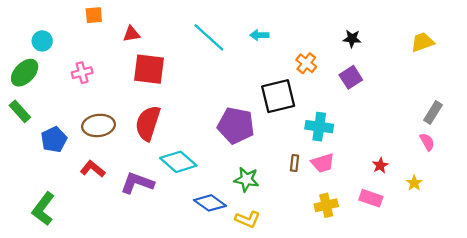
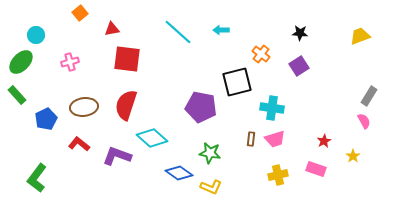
orange square: (94, 15) -> (80, 13), turned -35

